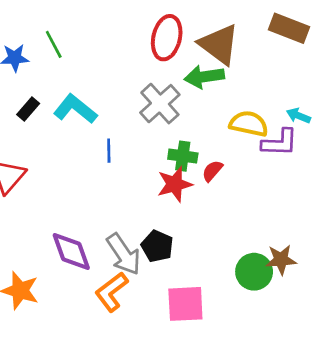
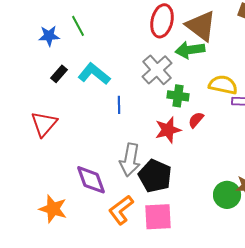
green cross: (183, 156) -> (178, 96), moved
black pentagon: (157, 246) -> (155, 176), size x1.4
gray arrow: (124, 254) -> (130, 160), moved, turned 44
pink square: (185, 304) -> (158, 217), moved

